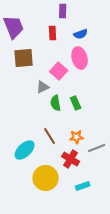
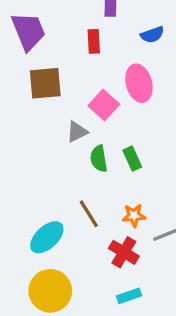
blue semicircle: (81, 34) -> (152, 35), moved
yellow circle: (46, 178) -> (50, 291), moved
cyan rectangle: (83, 186) -> (129, 296), moved

